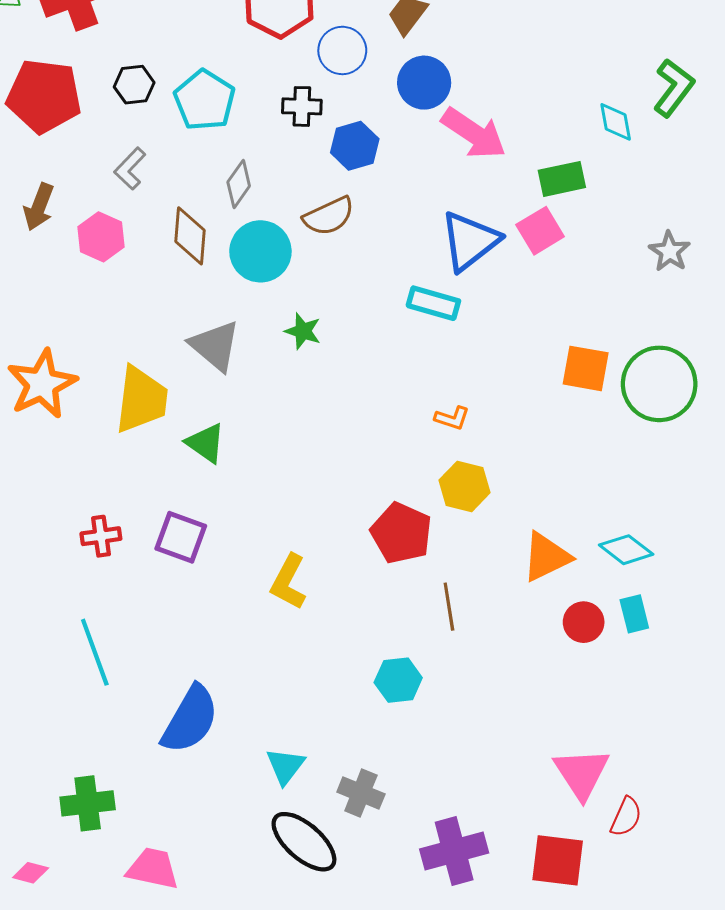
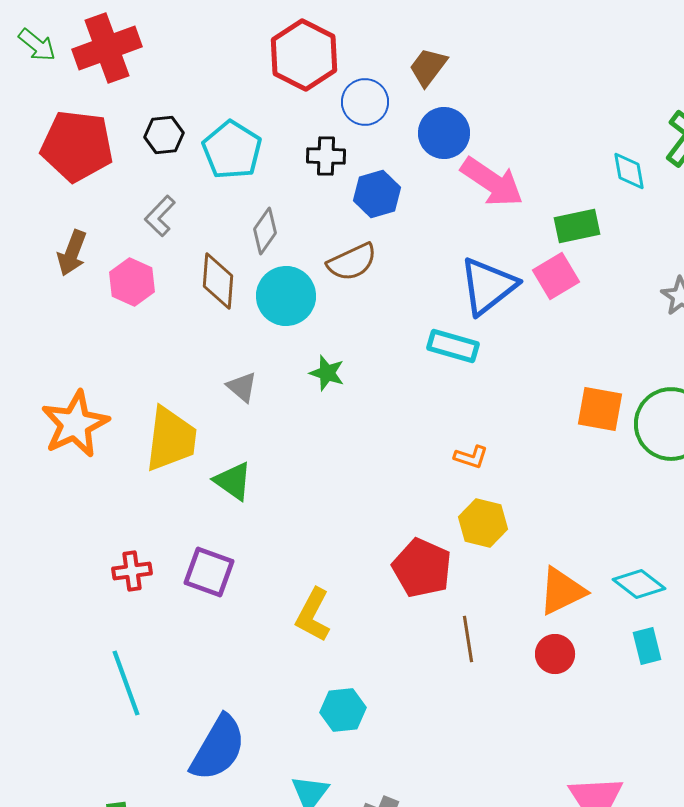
gray triangle: (215, 346) -> (242, 387), size x0.6
red circle: (584, 622) -> (555, 654), moved
cyan hexagon: (398, 680) -> (343, 710), moved

